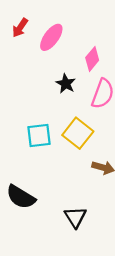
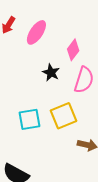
yellow square: (78, 133) -> (64, 116), turned 32

